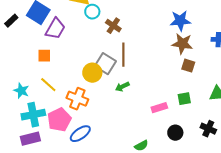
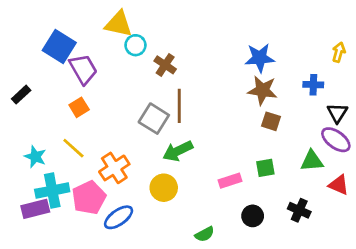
black rectangle: (11, 21) -> (21, 95), moved
purple trapezoid: (55, 29) -> (83, 69), turned -60
orange square: (44, 56) -> (79, 107), moved, turned -32
yellow circle: (92, 73) -> (164, 188), moved
green arrow: (122, 87) -> (178, 151), size x1.5
orange cross: (77, 99) -> (114, 168), turned 35
purple rectangle: (30, 139) -> (35, 209), moved

